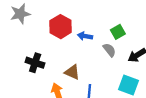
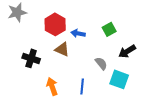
gray semicircle: (109, 50) -> (101, 63), moved
brown triangle: (72, 72) -> (62, 49), moved

